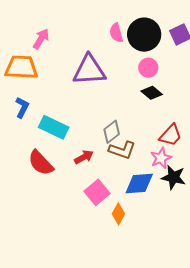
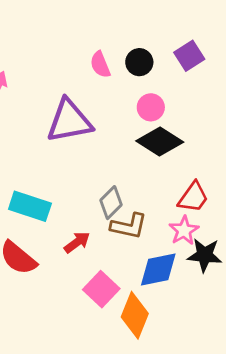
black circle: (144, 35) -> (139, 62), size x0.6
black diamond: (152, 93) -> (160, 142), size x1.5
orange diamond: (118, 214) -> (135, 315), size x1.5

